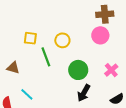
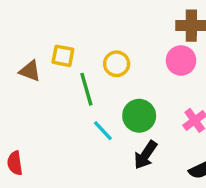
brown triangle: (13, 68) -> (30, 71), moved
cyan line: (27, 94) -> (103, 131), moved

